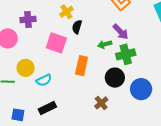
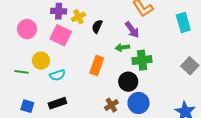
yellow cross: (66, 12) -> (78, 17), moved
purple cross: (28, 19) -> (59, 11), moved
purple arrow: (121, 32) -> (132, 30), moved
pink square: (56, 43) -> (61, 35), moved
blue circle: (141, 89) -> (138, 103), moved

